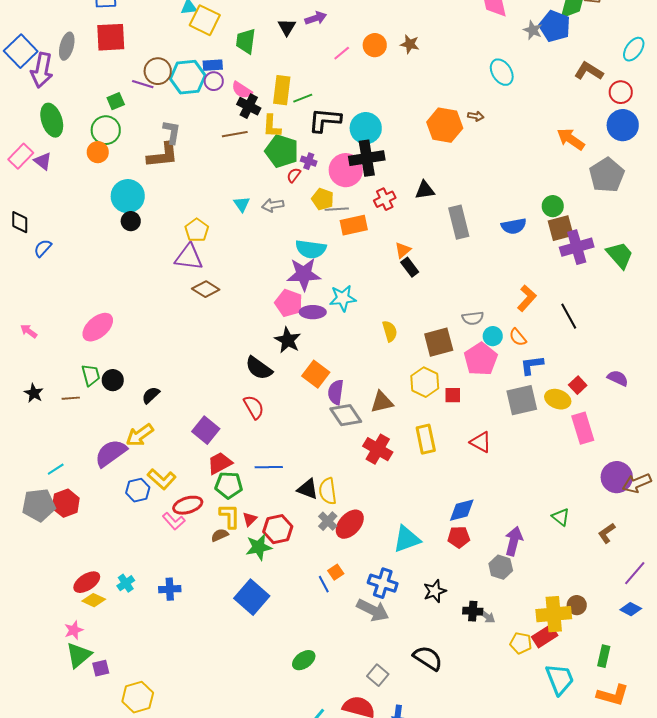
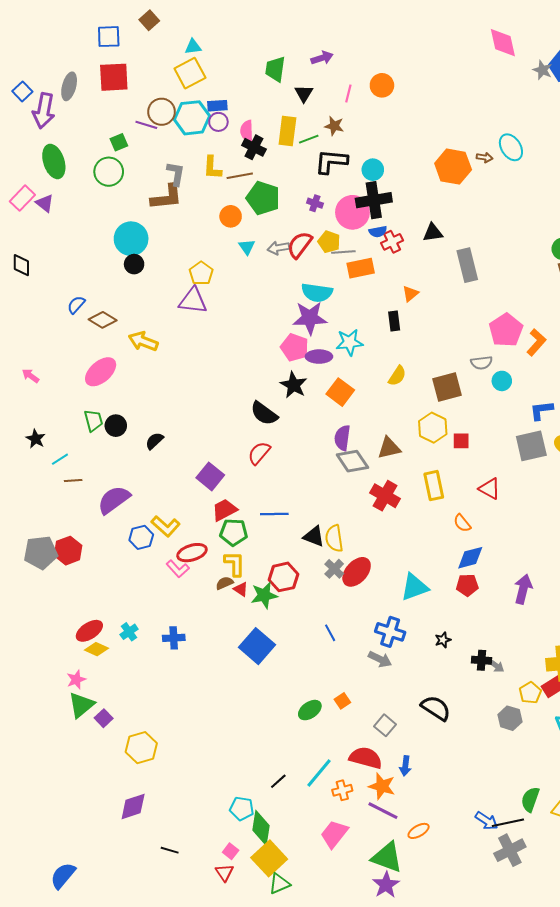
yellow square: (205, 20) -> (190, 73), moved, turned 36
black triangle: (287, 27) -> (304, 93), moved
green trapezoid: (246, 41) -> (275, 69), moved
brown star: (410, 44) -> (334, 126), moved
blue square: (21, 51) -> (22, 91), size x0.6
pink line: (342, 53) -> (348, 93), turned -36
cyan ellipse: (502, 72) -> (511, 147), moved
pink semicircle: (242, 90) -> (247, 131), turned 55
yellow L-shape: (272, 126) -> (212, 168), moved
cyan circle: (366, 128) -> (373, 170), size x0.7
green pentagon: (282, 151) -> (263, 198), moved
orange circle: (98, 152) -> (231, 216), moved
red semicircle: (294, 175) -> (300, 245), moved, size x1.8
blue semicircle: (514, 226) -> (378, 232), moved, size x0.7
blue semicircle: (43, 248) -> (76, 305), moved
black rectangle: (410, 267) -> (394, 321), moved, turned 30
brown diamond: (206, 289) -> (103, 320), moved
yellow semicircle: (390, 331) -> (397, 376), turned 50
orange semicircle: (518, 337) -> (462, 523), moved
pink pentagon: (481, 359) -> (506, 330), moved
orange square: (316, 374) -> (340, 392), moved
brown line: (71, 398) -> (73, 480), moved
red semicircle: (254, 407) -> (259, 453), turned -110
yellow arrow: (140, 435) -> (143, 341), moved, turned 56
cyan line: (56, 469) -> (60, 459), moved
red triangle: (250, 519) -> (241, 589), moved, turned -42
gray hexagon: (501, 567) -> (510, 718), moved
orange square: (336, 572) -> (342, 701), moved
black star: (435, 591) -> (443, 640), size x0.7
gray arrow: (373, 610) -> (380, 659), size x0.7
yellow pentagon: (521, 643) -> (530, 693), turned 30
purple square: (101, 668) -> (104, 718), turned -30

